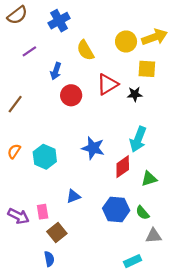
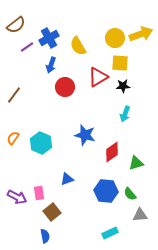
brown semicircle: (17, 15) -> (16, 25), moved
blue cross: (59, 21) -> (49, 38), moved
yellow square: (147, 69) -> (120, 63), moved
cyan arrow: (138, 139) -> (125, 114), moved, size x0.7
cyan rectangle: (133, 261) -> (110, 233), moved

